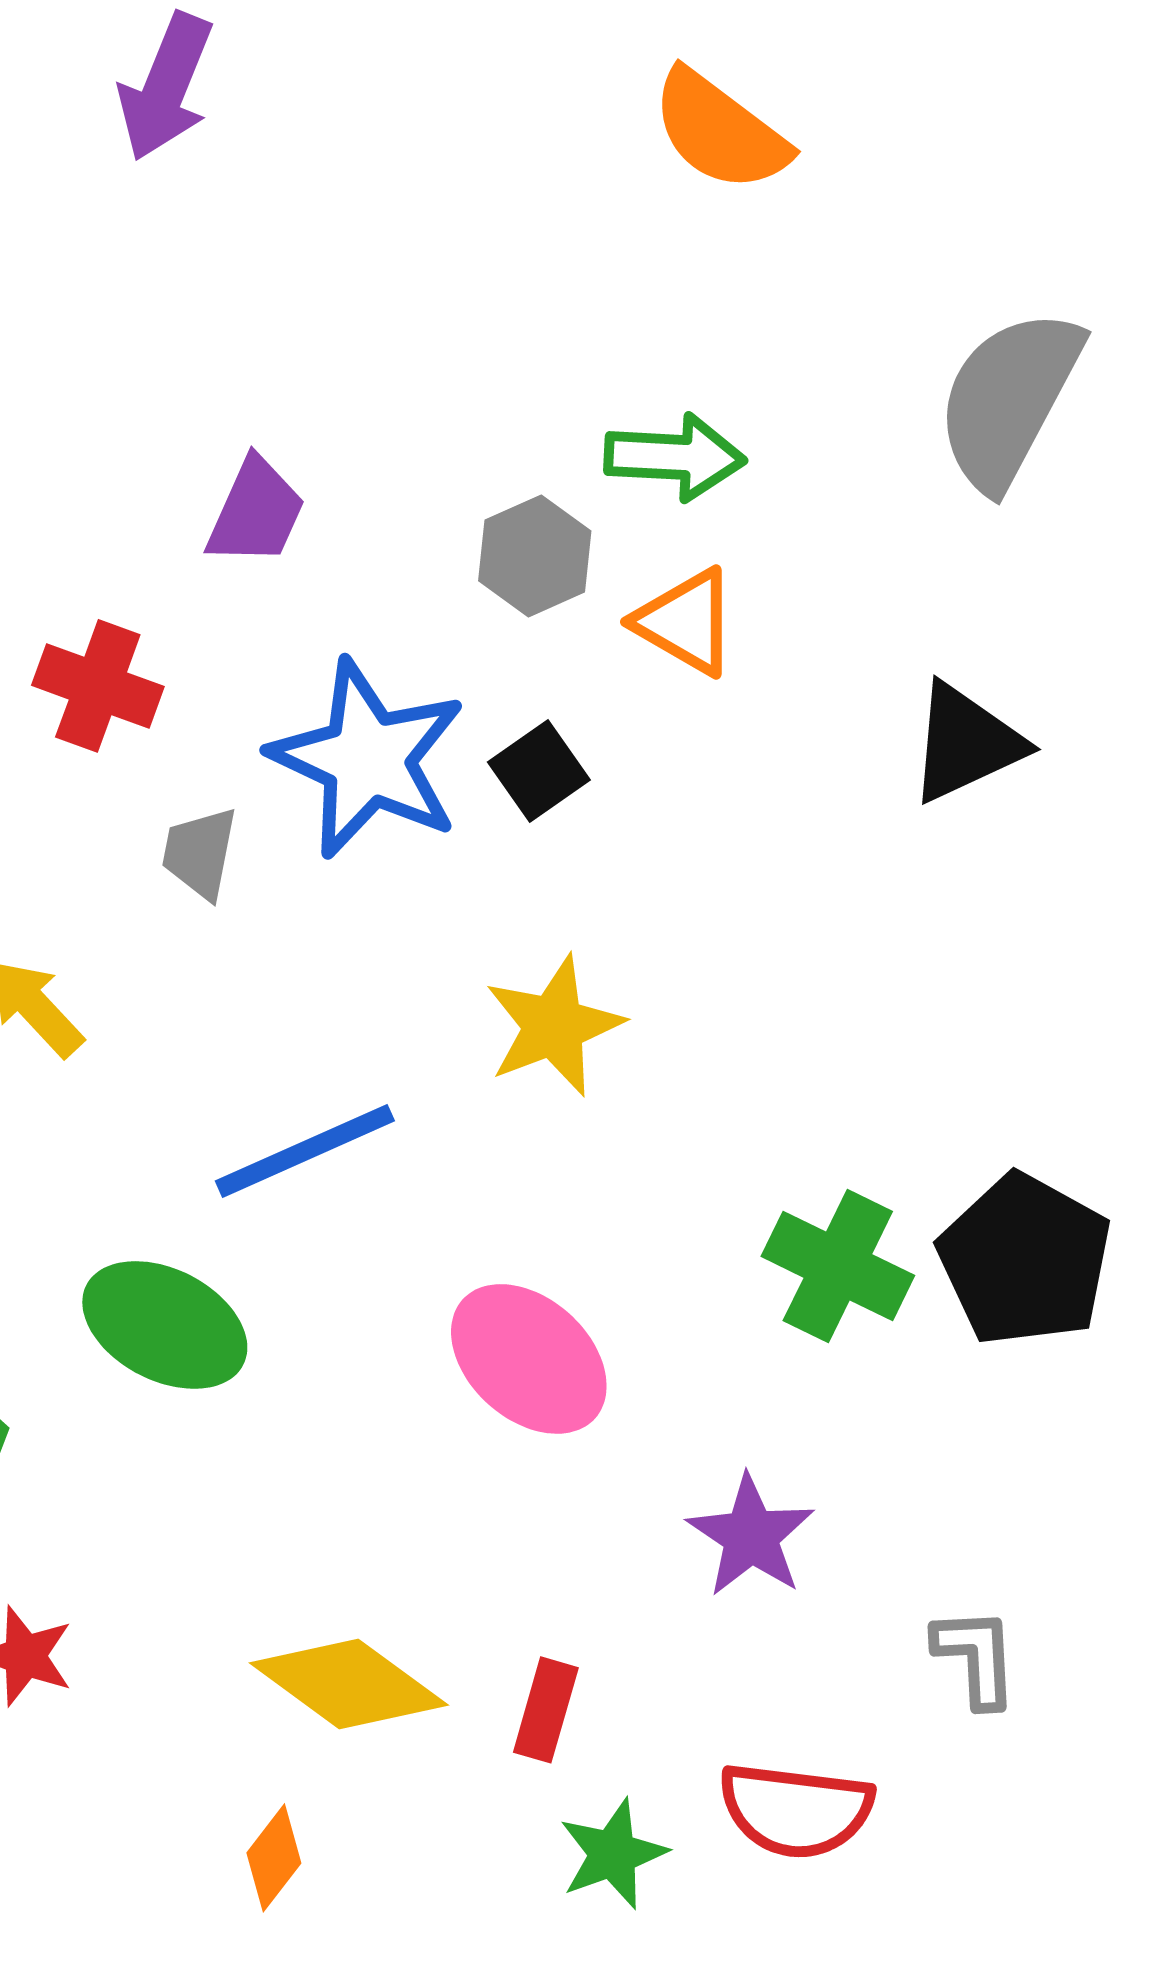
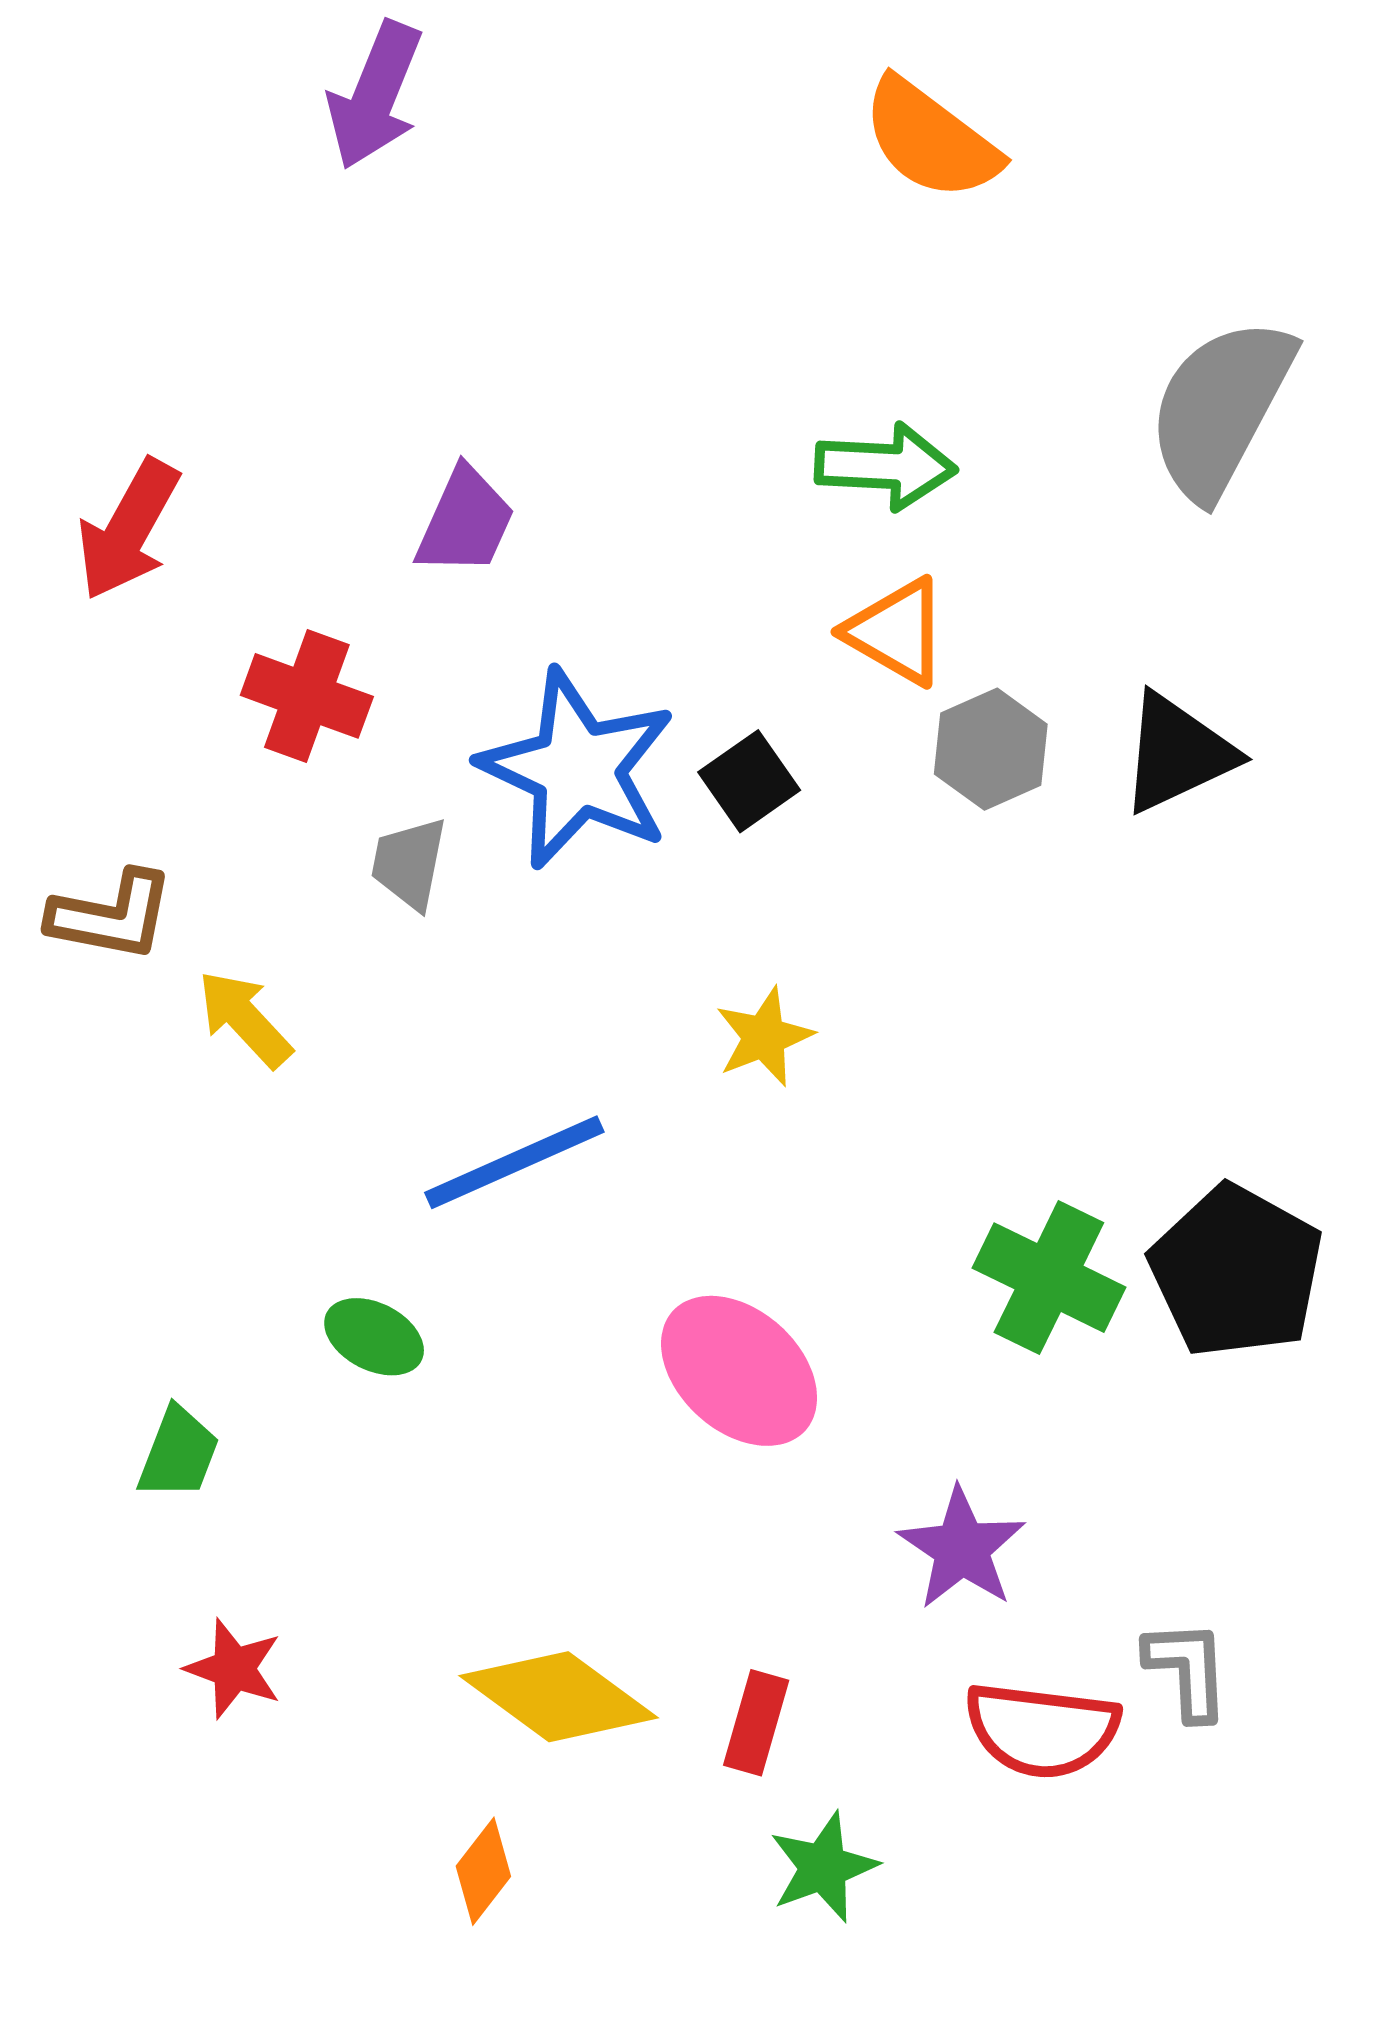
gray hexagon: (535, 556) -> (991, 749), moved
yellow star: (554, 1026) -> (764, 1037), size x0.7
green ellipse: (165, 1325) -> (374, 1337), size x0.6
red semicircle: (796, 1810) -> (1042, 1730), moved

